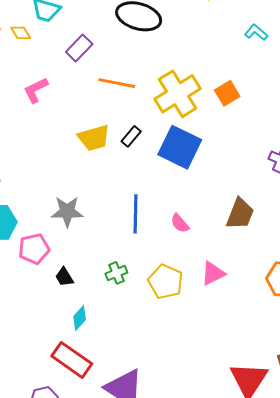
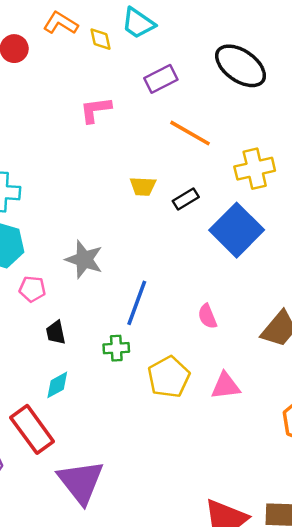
yellow cross: (178, 94) -> (255, 169), size x0.7
yellow trapezoid: (94, 138) -> (143, 186), size x0.7
blue line: (136, 214) -> (137, 303), moved
pink pentagon: (34, 249) -> (32, 289), size x0.7

